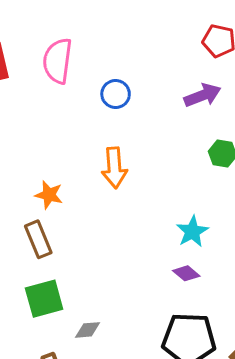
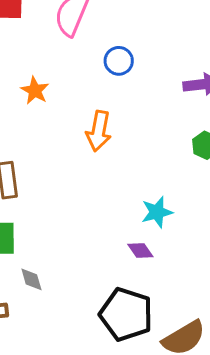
orange star: (49, 195) -> (35, 91), moved
gray diamond: (88, 330) -> (31, 279), turned 64

